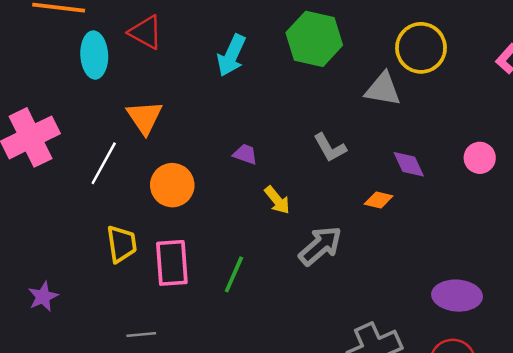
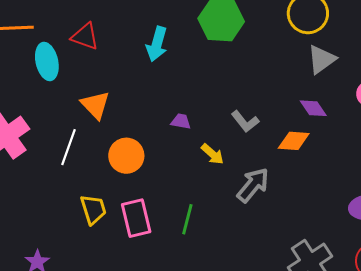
gray triangle: (383, 89) -> (322, 59), moved, turned -36
gray L-shape: (330, 148) -> (245, 121), moved
orange diamond: (379, 200) -> (294, 141), size x1.4

